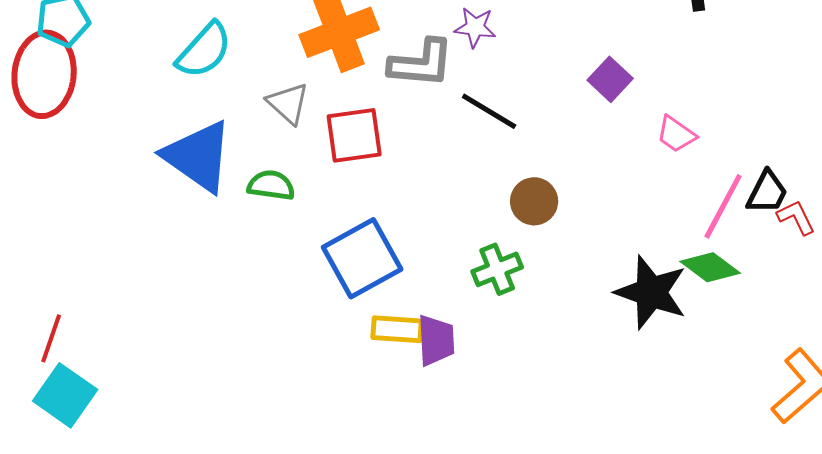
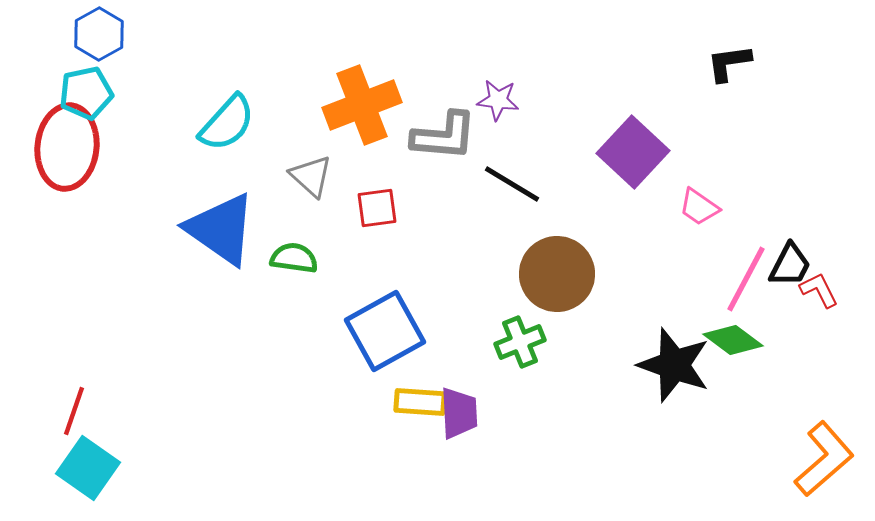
purple square: (610, 79) -> (633, 152), size x1.6
red square: (354, 135) -> (377, 208), size x0.7
brown circle: (534, 201) -> (557, 274), size x1.6

